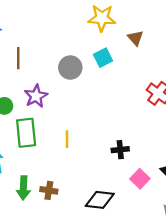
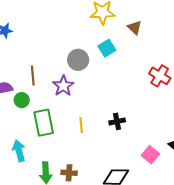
brown line: (18, 58) -> (33, 76), moved
purple star: (36, 96) -> (63, 86), moved
black cross: (120, 150) -> (117, 121), moved

